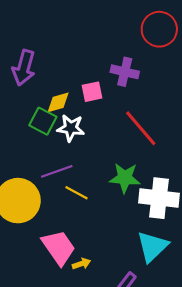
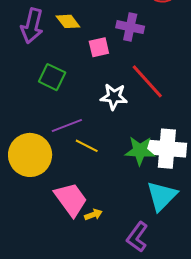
yellow diamond: (58, 102) -> (68, 21), moved, turned 70
white star: (71, 128) -> (114, 97), moved
green star: (125, 178) -> (140, 151), moved

